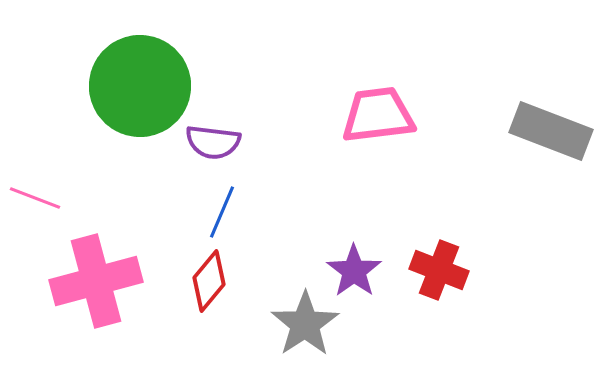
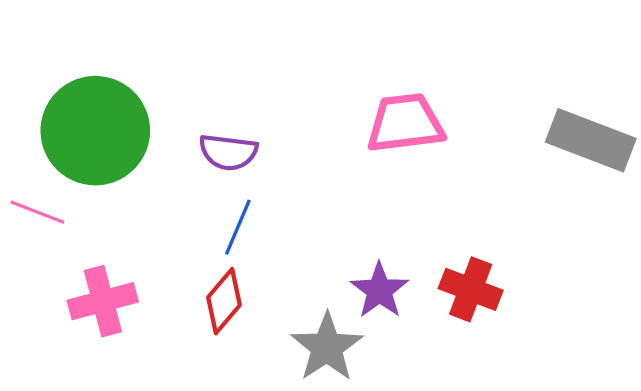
green circle: (140, 86) -> (95, 131), moved
pink cross: (96, 281) -> (103, 301), size x0.7

